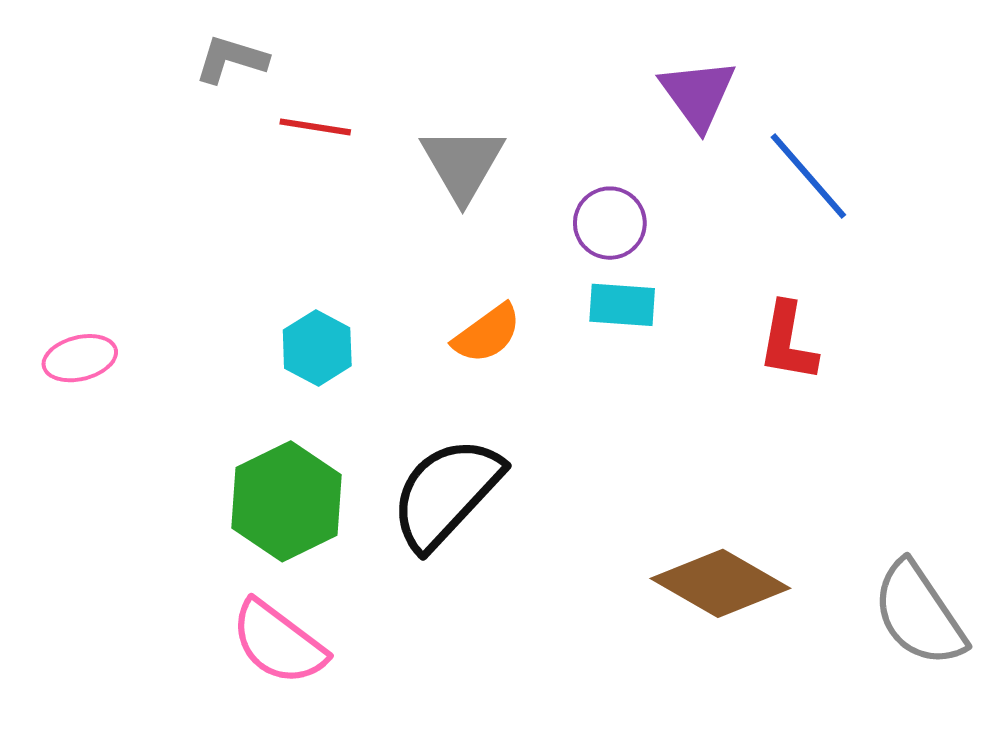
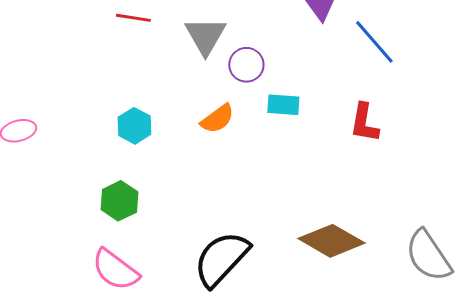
purple circle: (610, 223) -> (246, 65), moved
black semicircle: (446, 493) -> (221, 259), moved
green hexagon: (287, 501) -> (119, 201), size x0.7

